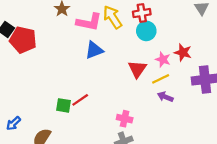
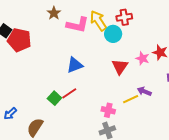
cyan circle: (146, 31) -> (113, 34), moved
blue triangle: (94, 50) -> (75, 65), moved
yellow line: (161, 79) -> (131, 99), moved
green square: (63, 105) -> (54, 98), turned 32

